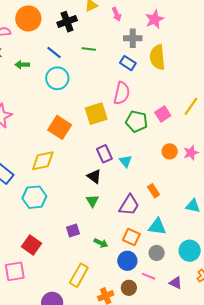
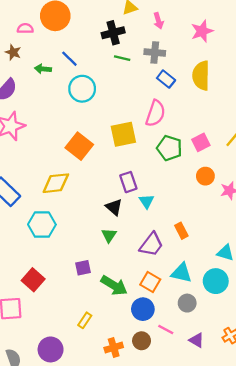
black cross: (67, 22) -> (113, 33), moved
gray cross: (133, 38) -> (155, 52), moved
blue line: (54, 52) -> (69, 59), moved
orange circle: (170, 151) -> (205, 176), moved
cyan triangle: (126, 161) -> (147, 201), moved
green arrow: (101, 243) -> (114, 285), size x1.6
cyan circle: (190, 251) -> (216, 281), moved
gray circle: (157, 253) -> (187, 303), moved
yellow rectangle: (79, 275) -> (85, 320), size x0.6

